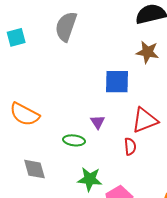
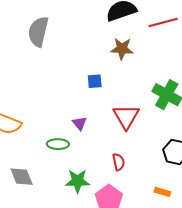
blue square: (117, 82) -> (95, 81), size x0.6
red triangle: (145, 120) -> (126, 117), turned -32
red semicircle: (130, 146) -> (119, 162), moved

